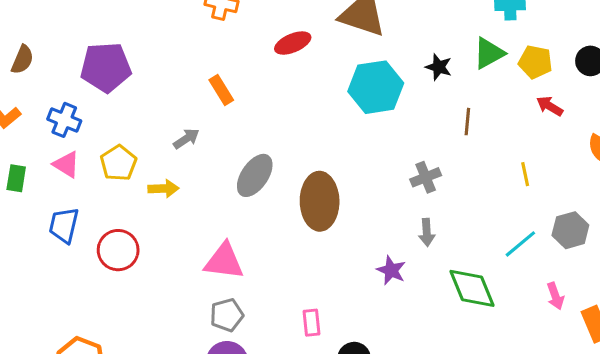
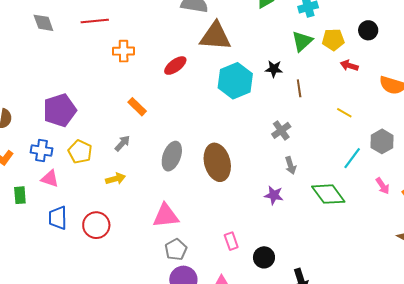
black star: (439, 67) -> (274, 69), moved
yellow pentagon: (118, 163) -> (80, 152), moved
yellow line: (525, 174) -> (344, 113), turned -35

